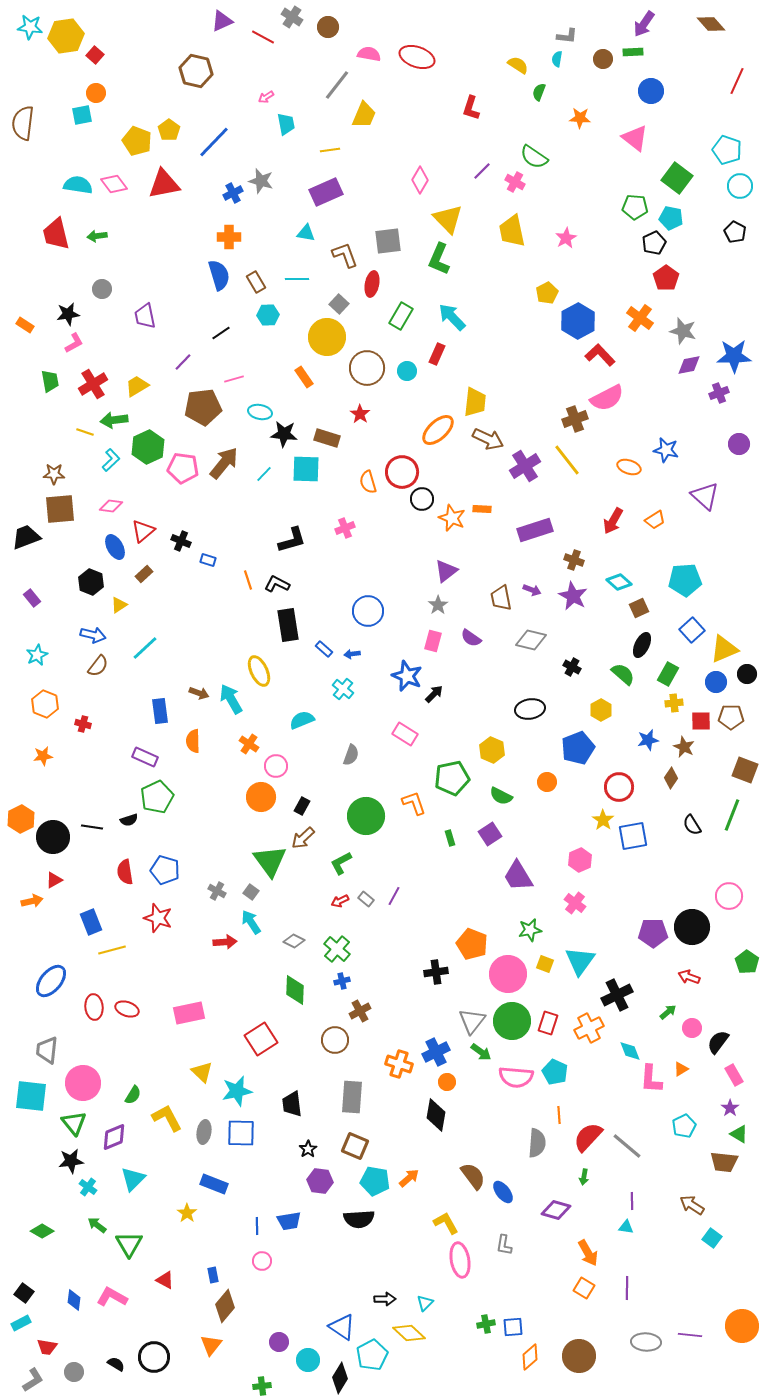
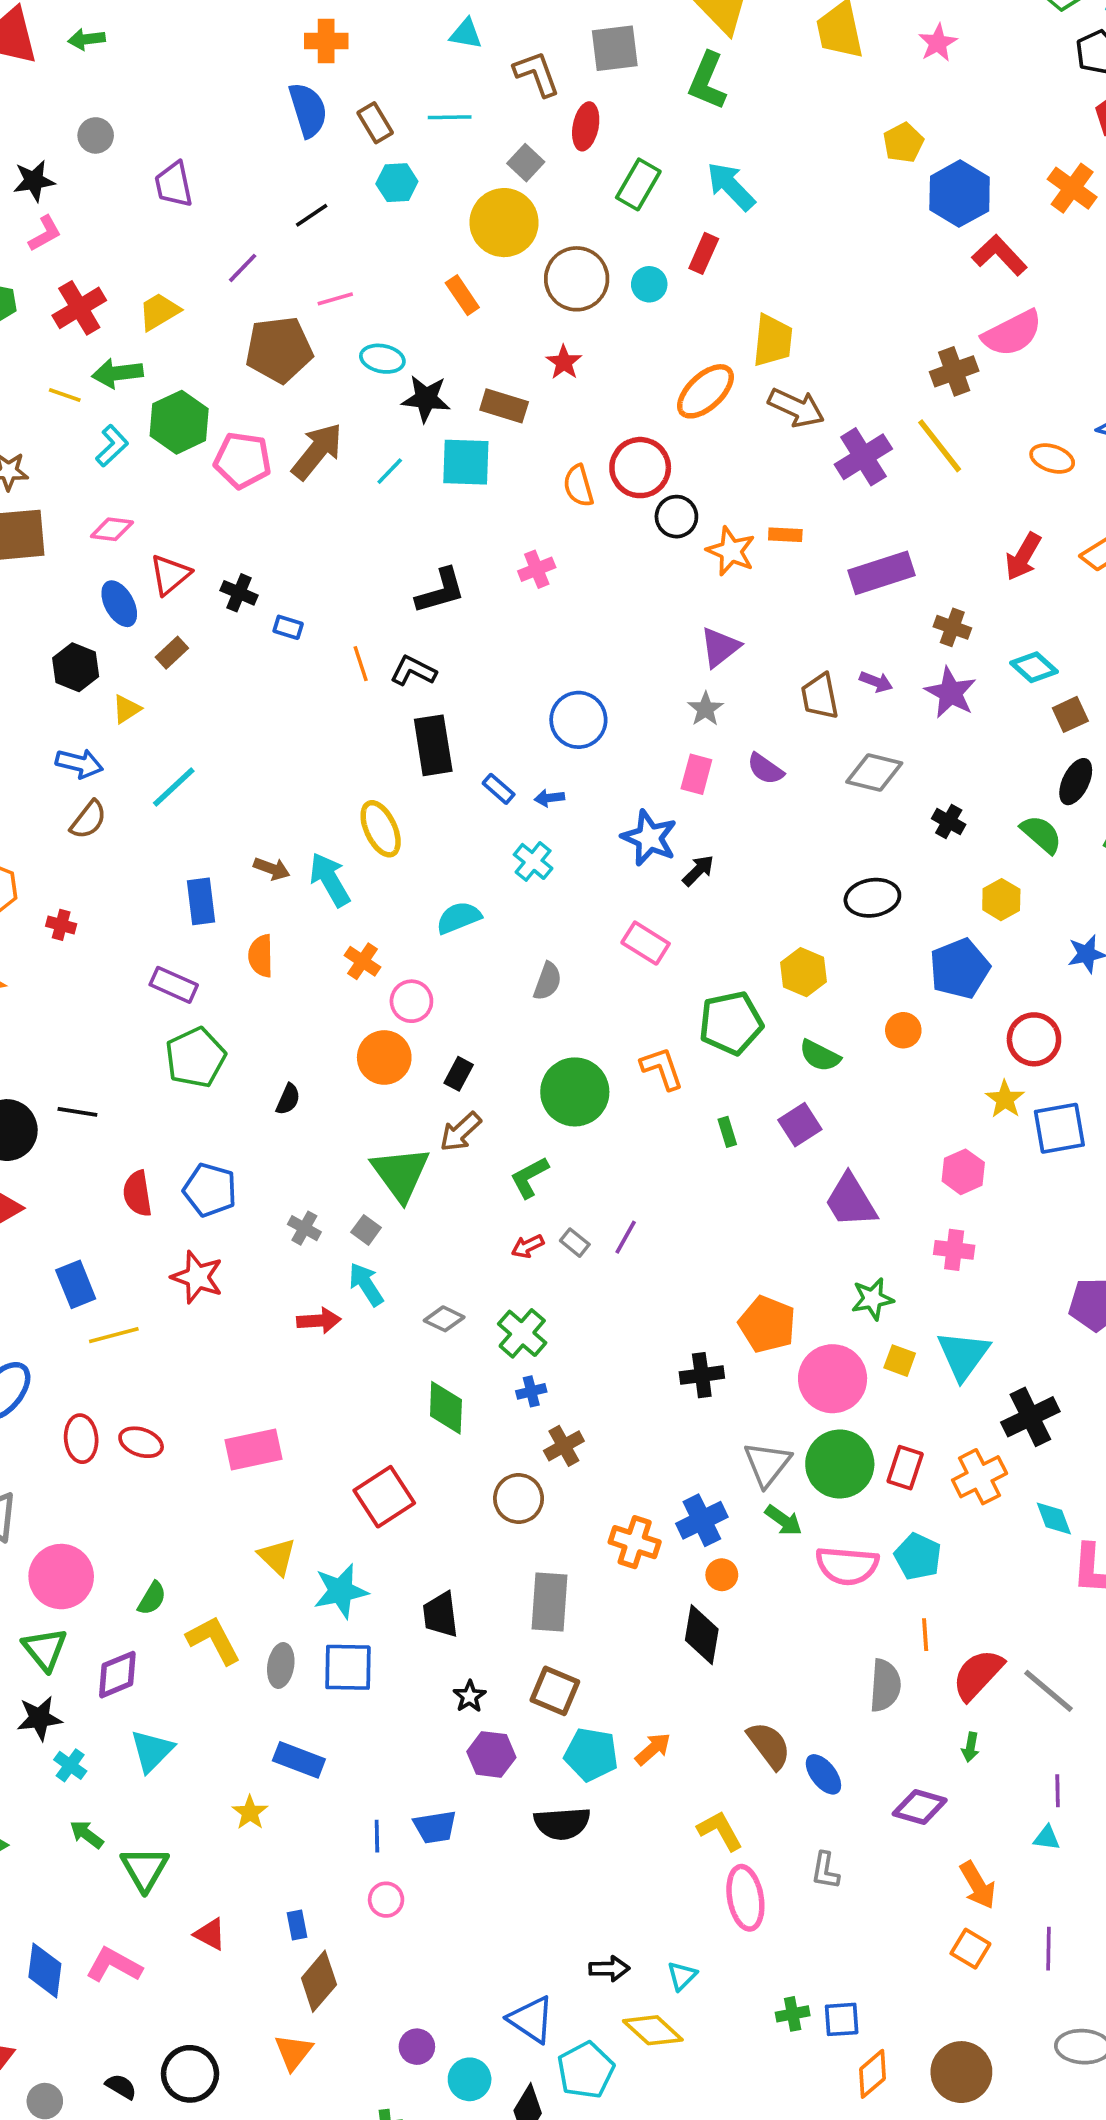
black semicircle: (129, 820) -> (288, 1099), moved, turned -48
pink cross: (575, 903) -> (954, 1250), turned -30
blue diamond: (74, 1300) -> (45, 1970), size x1.4

